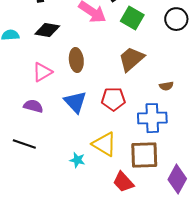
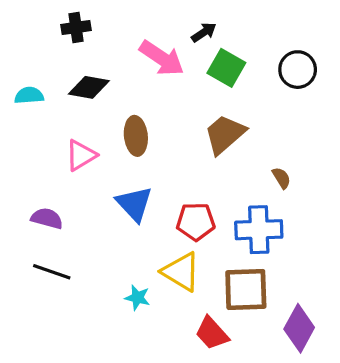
brown semicircle: (166, 86) -> (281, 178), turned -112
red pentagon: (113, 99) -> (196, 222), moved
purple semicircle: (33, 106) -> (47, 218), moved

